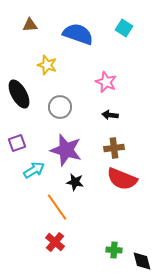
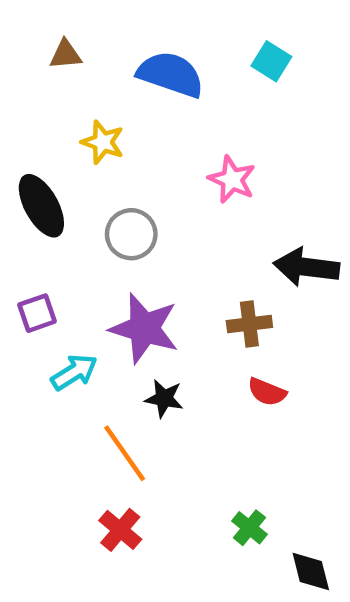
black arrow: (110, 115) -> (306, 267), moved, size x1.8
red semicircle: (122, 179) -> (267, 392), size x0.6
green cross: (114, 250) -> (249, 528), moved, turned 35

